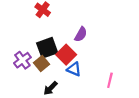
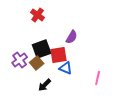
red square: (66, 55) -> (59, 55), turned 36

